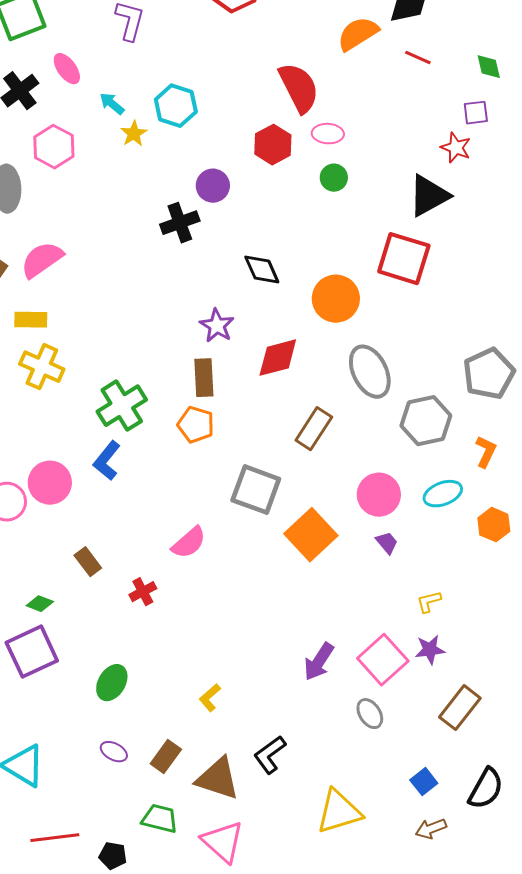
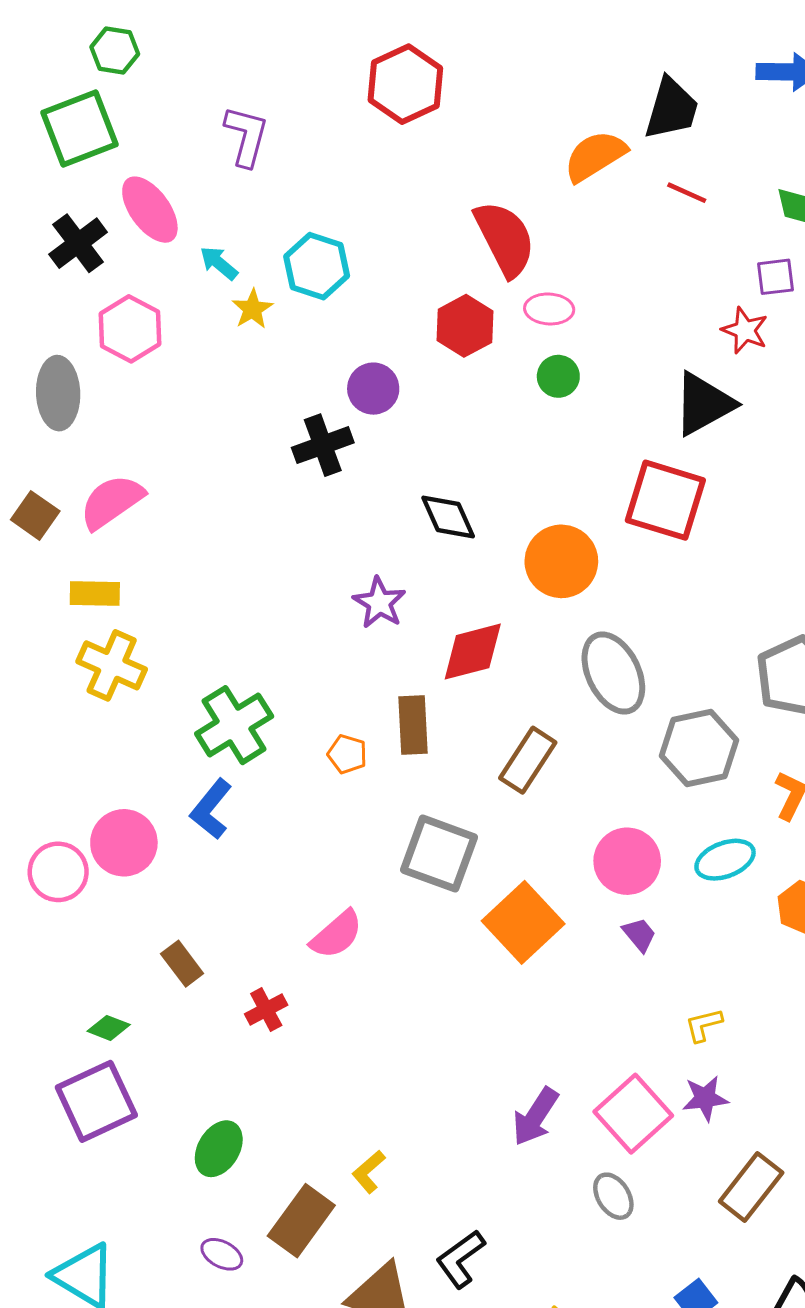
pink ellipse: (67, 69) -> (150, 210), size x1.4
brown rectangle: (204, 378) -> (413, 725), moved
orange pentagon: (196, 425) -> (347, 754), size x0.7
brown rectangle: (166, 757) -> (301, 1221), moved, size x1.4

